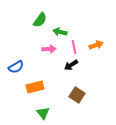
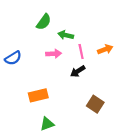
blue semicircle: (16, 67) -> (13, 58), moved
brown square: (77, 95) -> (95, 104), moved
green triangle: (43, 113) -> (47, 124), turned 48

